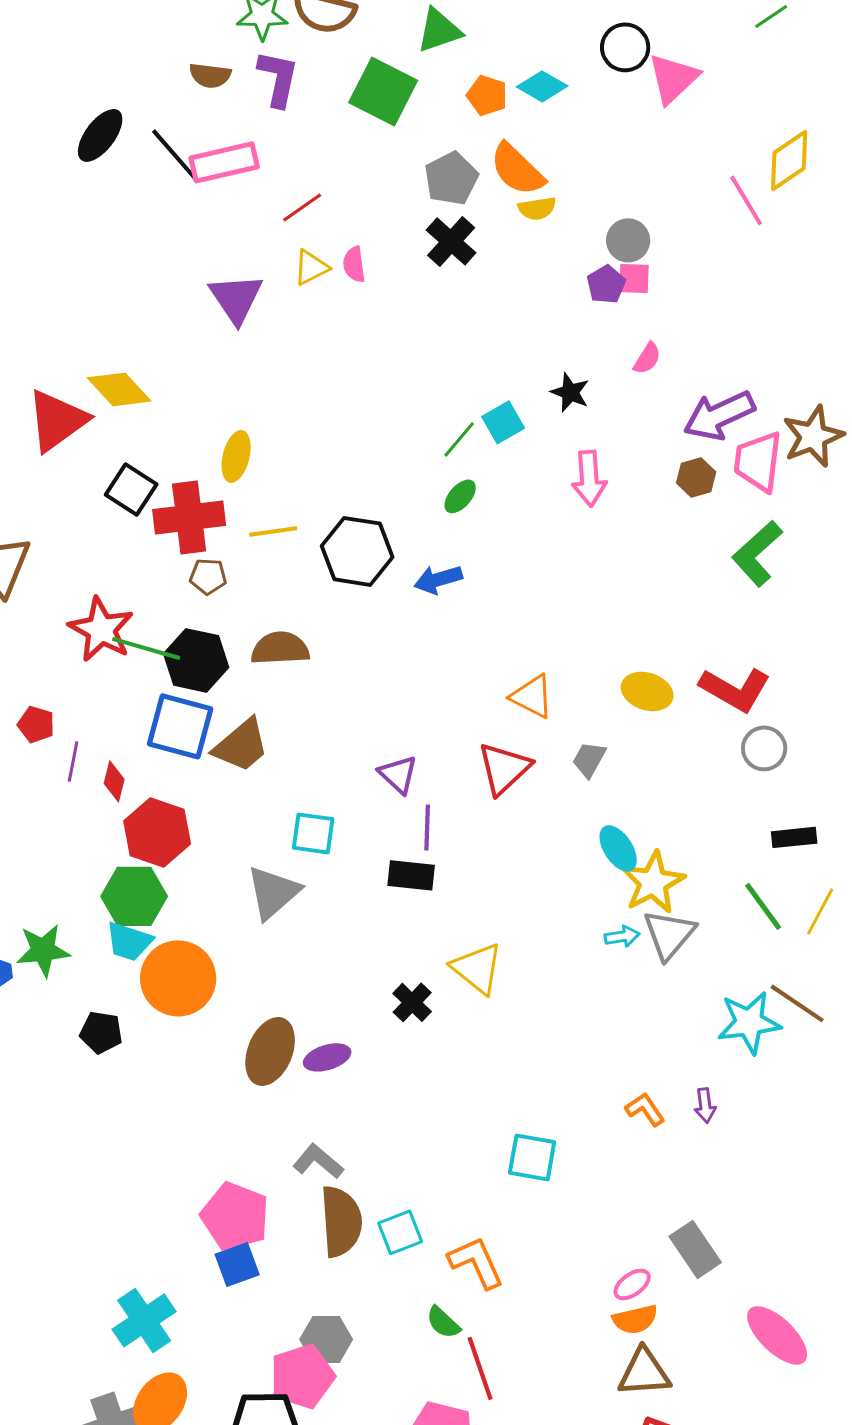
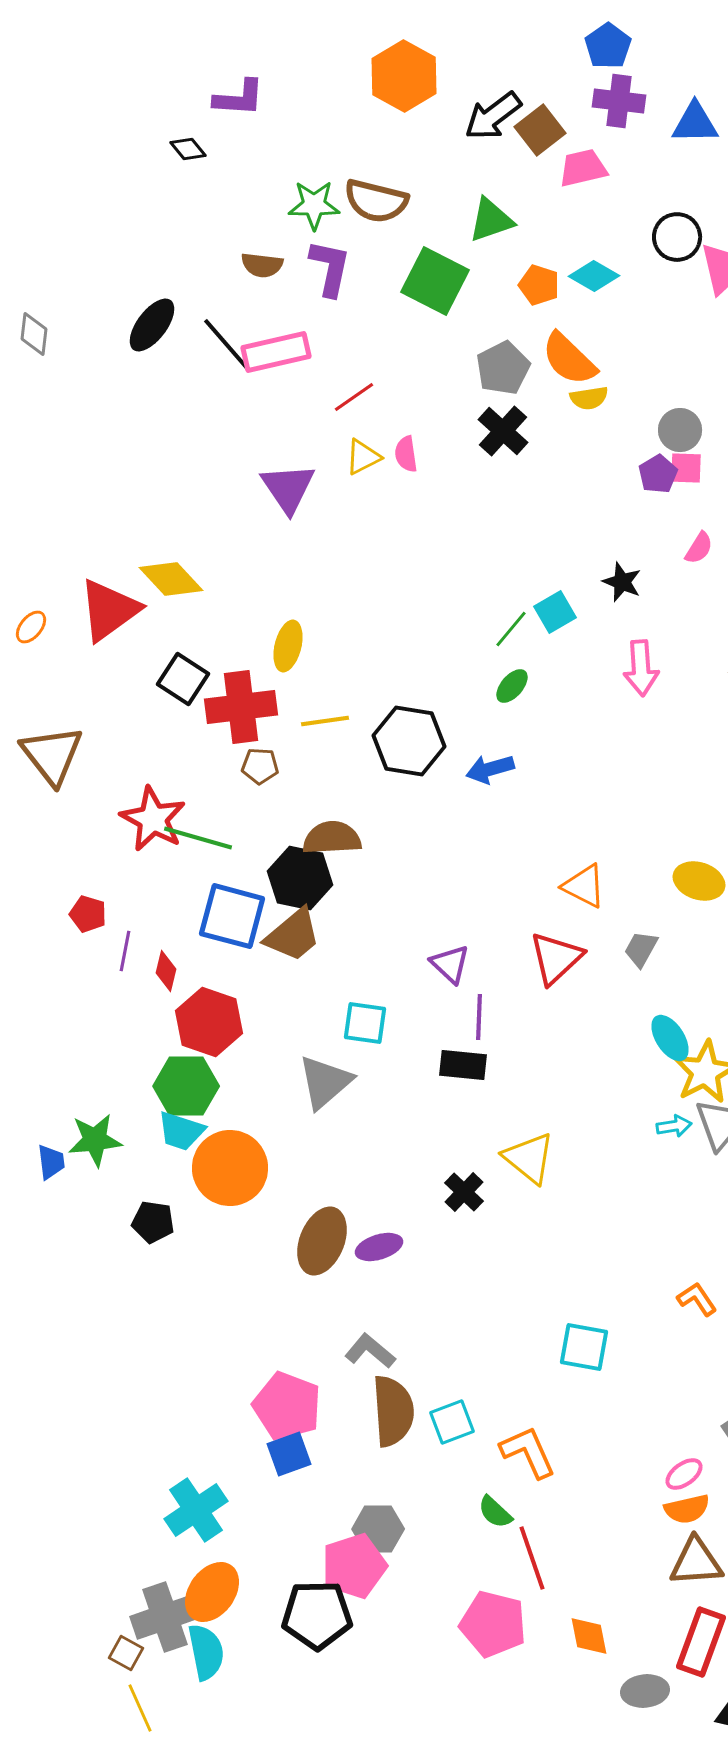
black hexagon: (196, 660) -> (300, 878), moved

